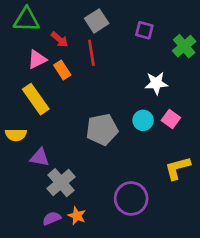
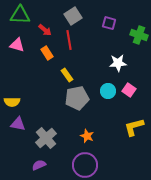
green cross: (184, 46) -> (139, 35), turned -30
pink triangle: (37, 59) -> (17, 45), moved, turned 42
yellow rectangle: (36, 99) -> (67, 75), moved, size x0.6
purple triangle: (40, 157) -> (18, 124), moved
purple circle: (131, 198) -> (85, 165), moved
orange star: (77, 216) -> (87, 136), moved

